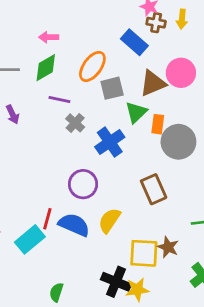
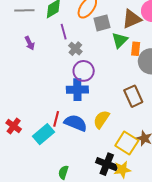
purple line: (59, 99) -> (64, 32), turned 63
blue cross: (110, 142) -> (77, 90), moved, turned 35
purple circle: (83, 184) -> (84, 71), moved
yellow square: (144, 253) -> (127, 143), turned 30

